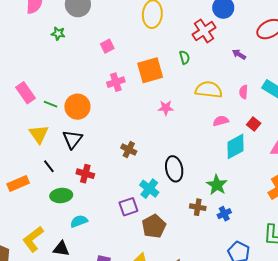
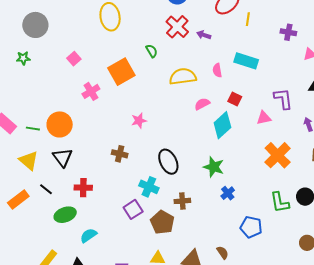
red cross: (204, 31) -> (177, 27), moved
pink star: (166, 108) -> (139, 121), moved
orange rectangle: (18, 183) -> (18, 200), moved
brown cross: (198, 207) -> (182, 201), moved

